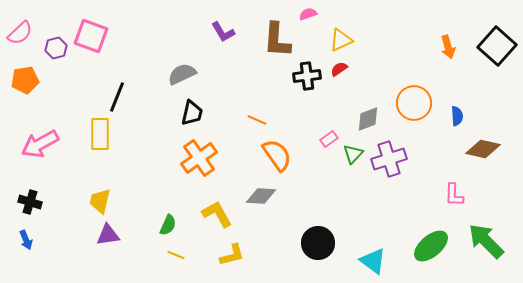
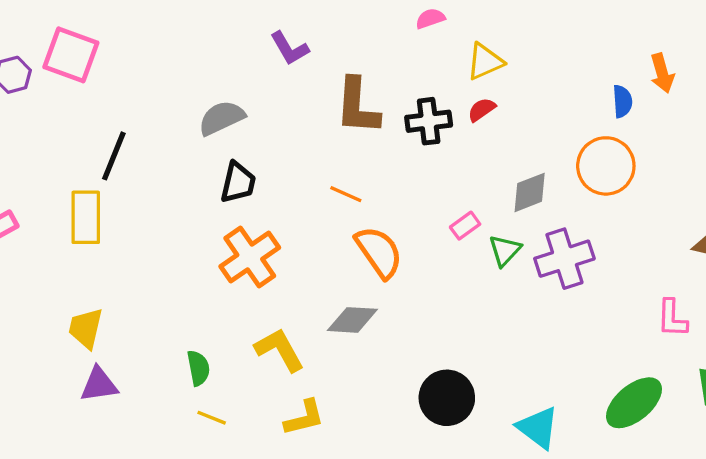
brown L-shape: (277, 40) -> (357, 106), moved
blue semicircle: (457, 116) -> (622, 101), moved
green semicircle: (168, 225) -> (198, 368), turned -35

